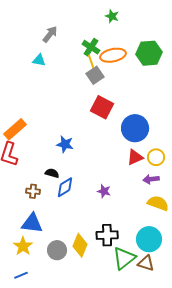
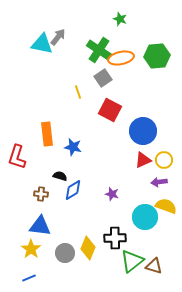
green cross: (91, 47) -> (99, 50), size x1.4
cyan triangle: (39, 60) -> (42, 44), moved, size x1.6
yellow line: (91, 61) -> (78, 92), moved
orange rectangle: (15, 129) -> (47, 134), moved, turned -55
cyan circle: (149, 239) -> (145, 217), moved

